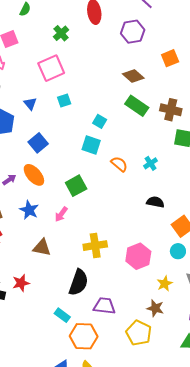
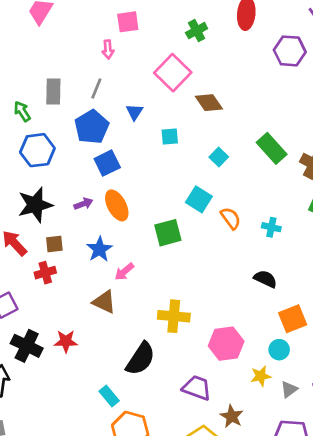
pink square: (51, 68) -> (173, 73), turned -36
brown diamond: (133, 76) -> (209, 103), moved
cyan square: (64, 101) -> (170, 137), moved
blue square: (38, 143) -> (107, 163), moved
cyan square: (91, 145) -> (199, 199), moved
cyan cross: (151, 163) -> (271, 227), turned 32
pink arrow: (61, 214) -> (124, 272), moved
yellow star: (165, 284) -> (261, 376), moved
purple trapezoid: (104, 306) -> (197, 388), moved

